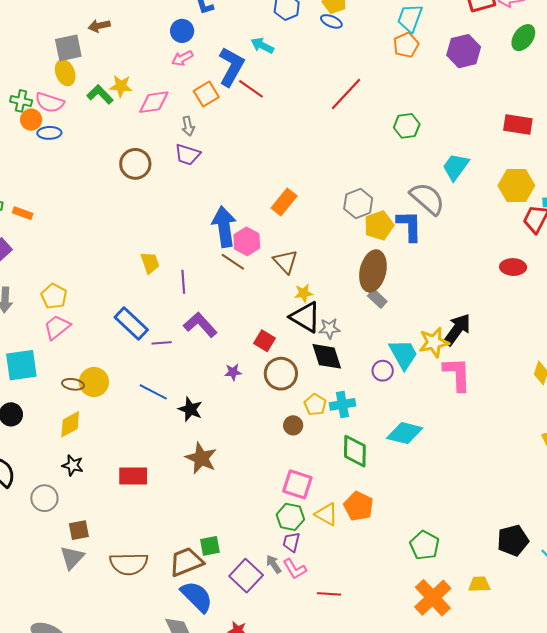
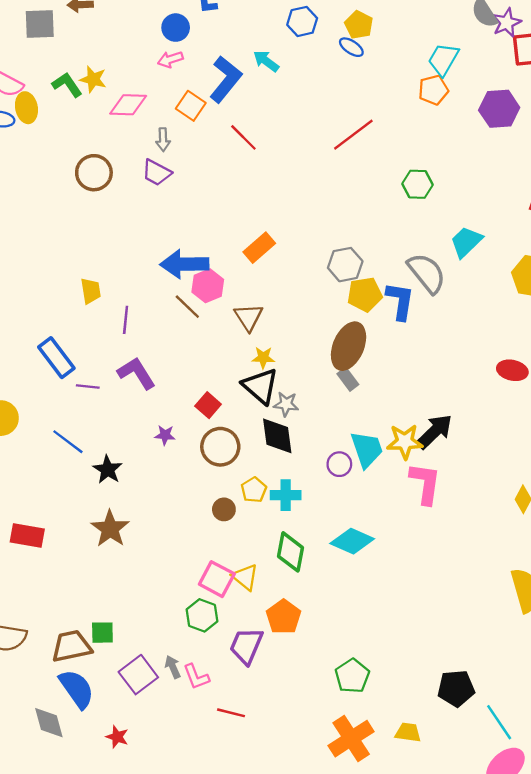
yellow ellipse: (65, 73) -> (26, 108), moved
red line: (251, 89) -> (243, 137), moved
orange square: (206, 94) -> (191, 106), turned -35
blue arrow: (224, 227) -> (184, 264), turned -93
yellow triangle: (326, 514) -> (245, 577), moved
purple trapezoid: (291, 542) -> (246, 646), moved, size x1.6

